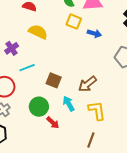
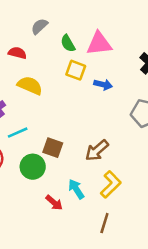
cyan arrow: (69, 104) -> (76, 189), moved
green circle: (39, 107) -> (33, 167), moved
yellow L-shape: (97, 111) -> (111, 184), turned 55

